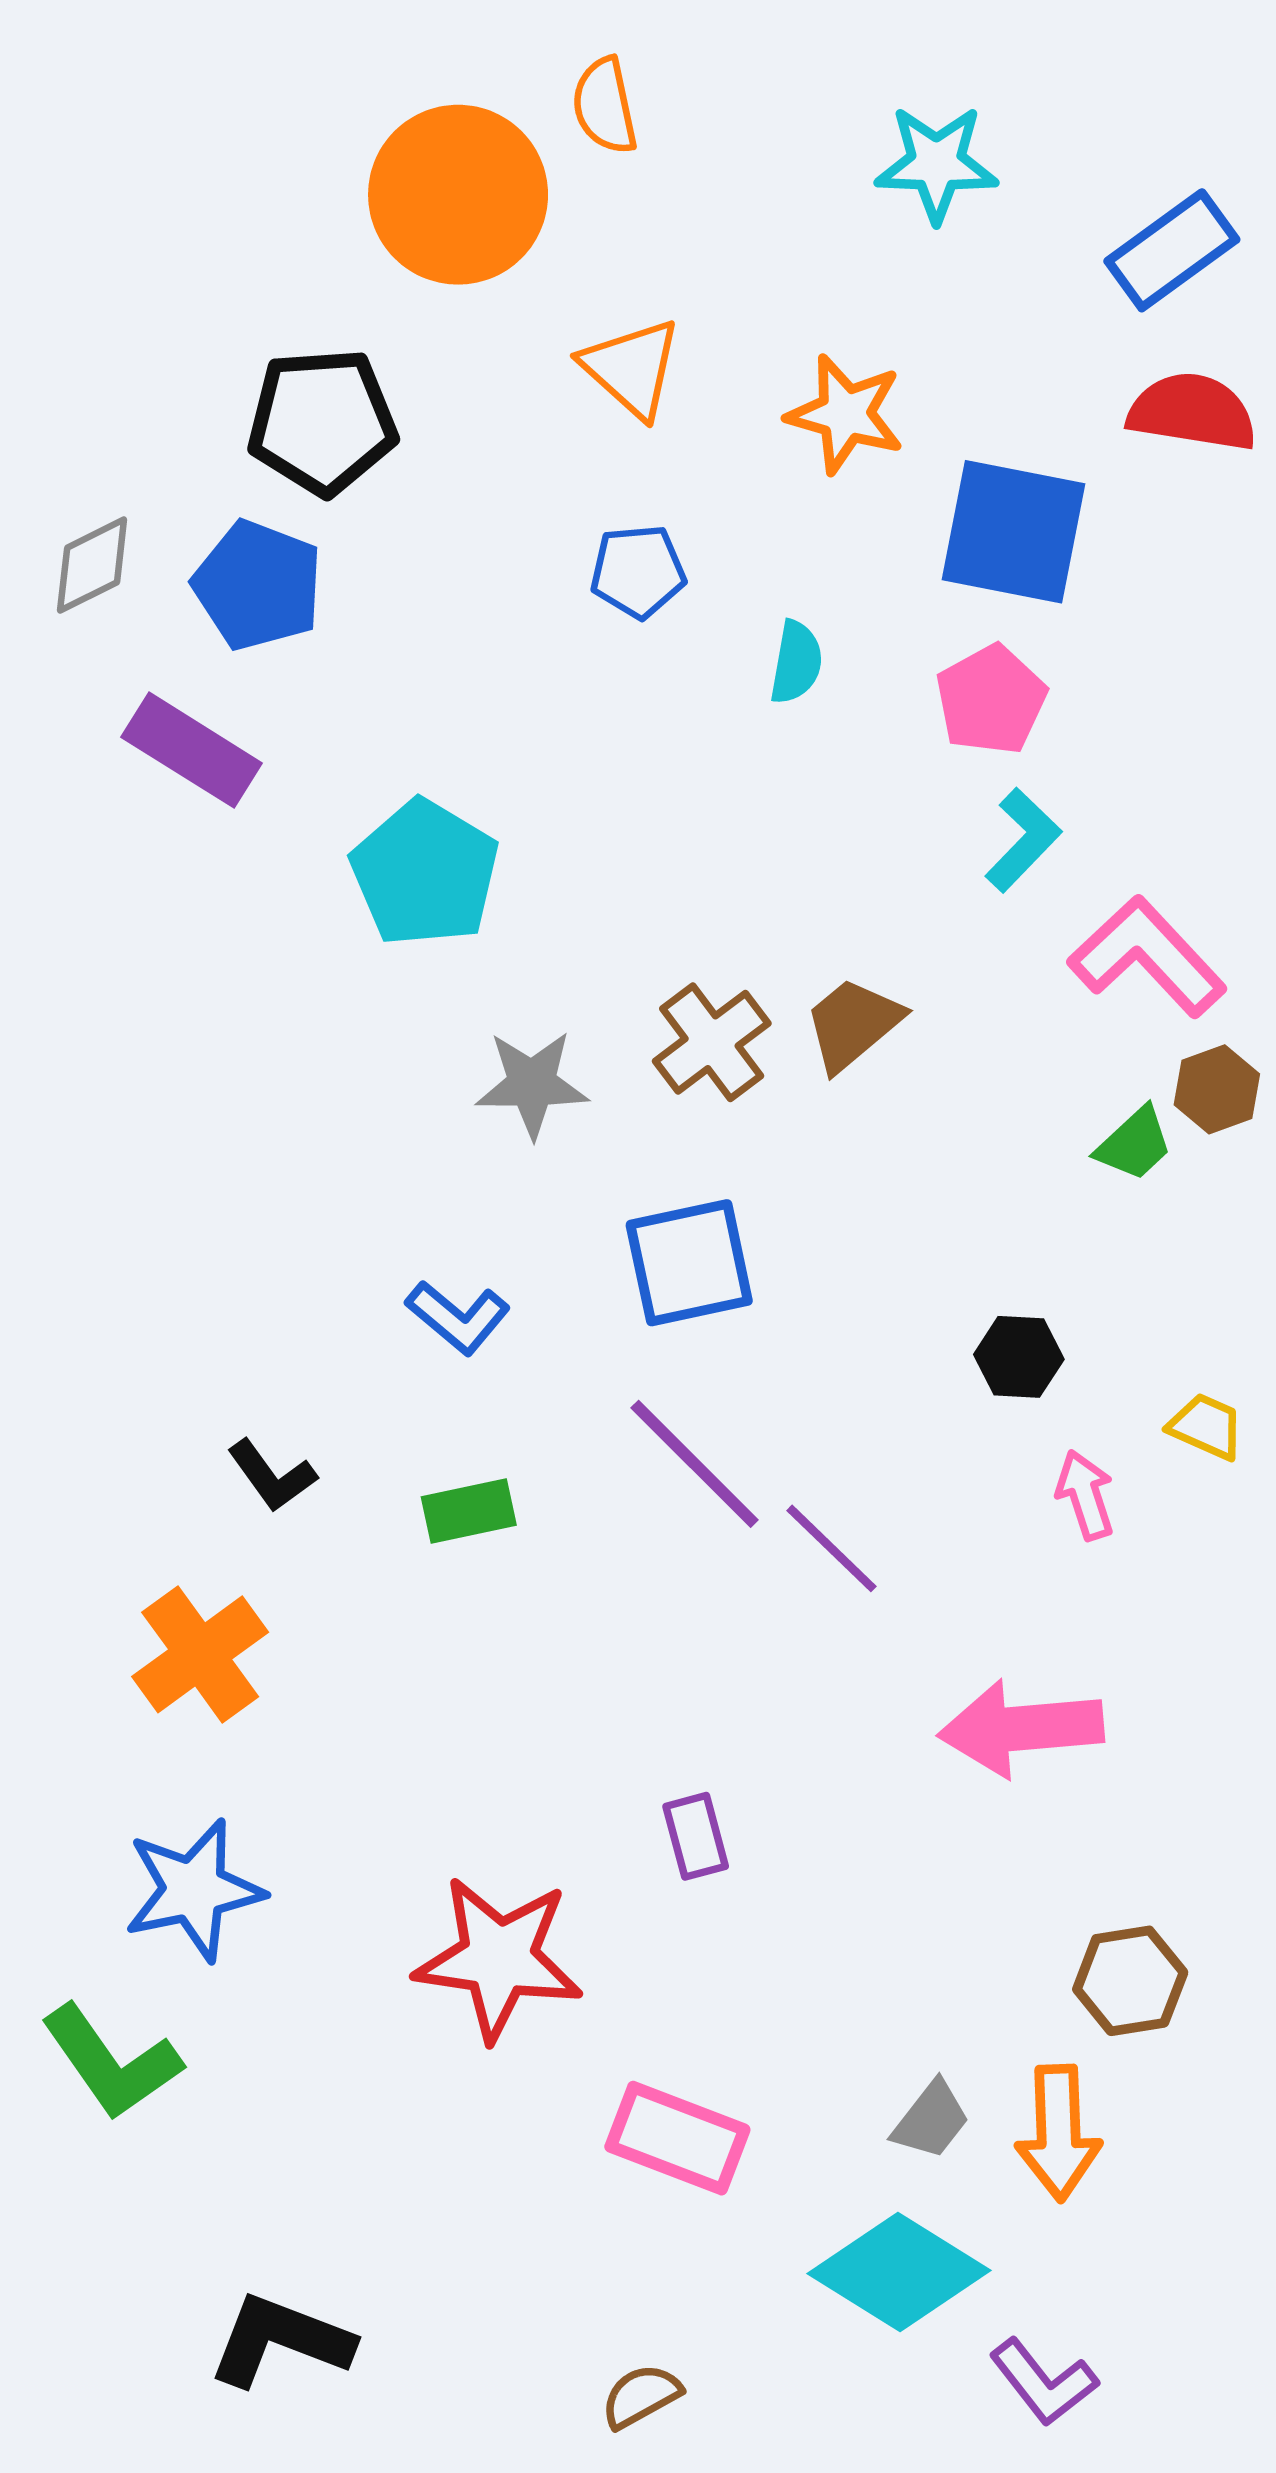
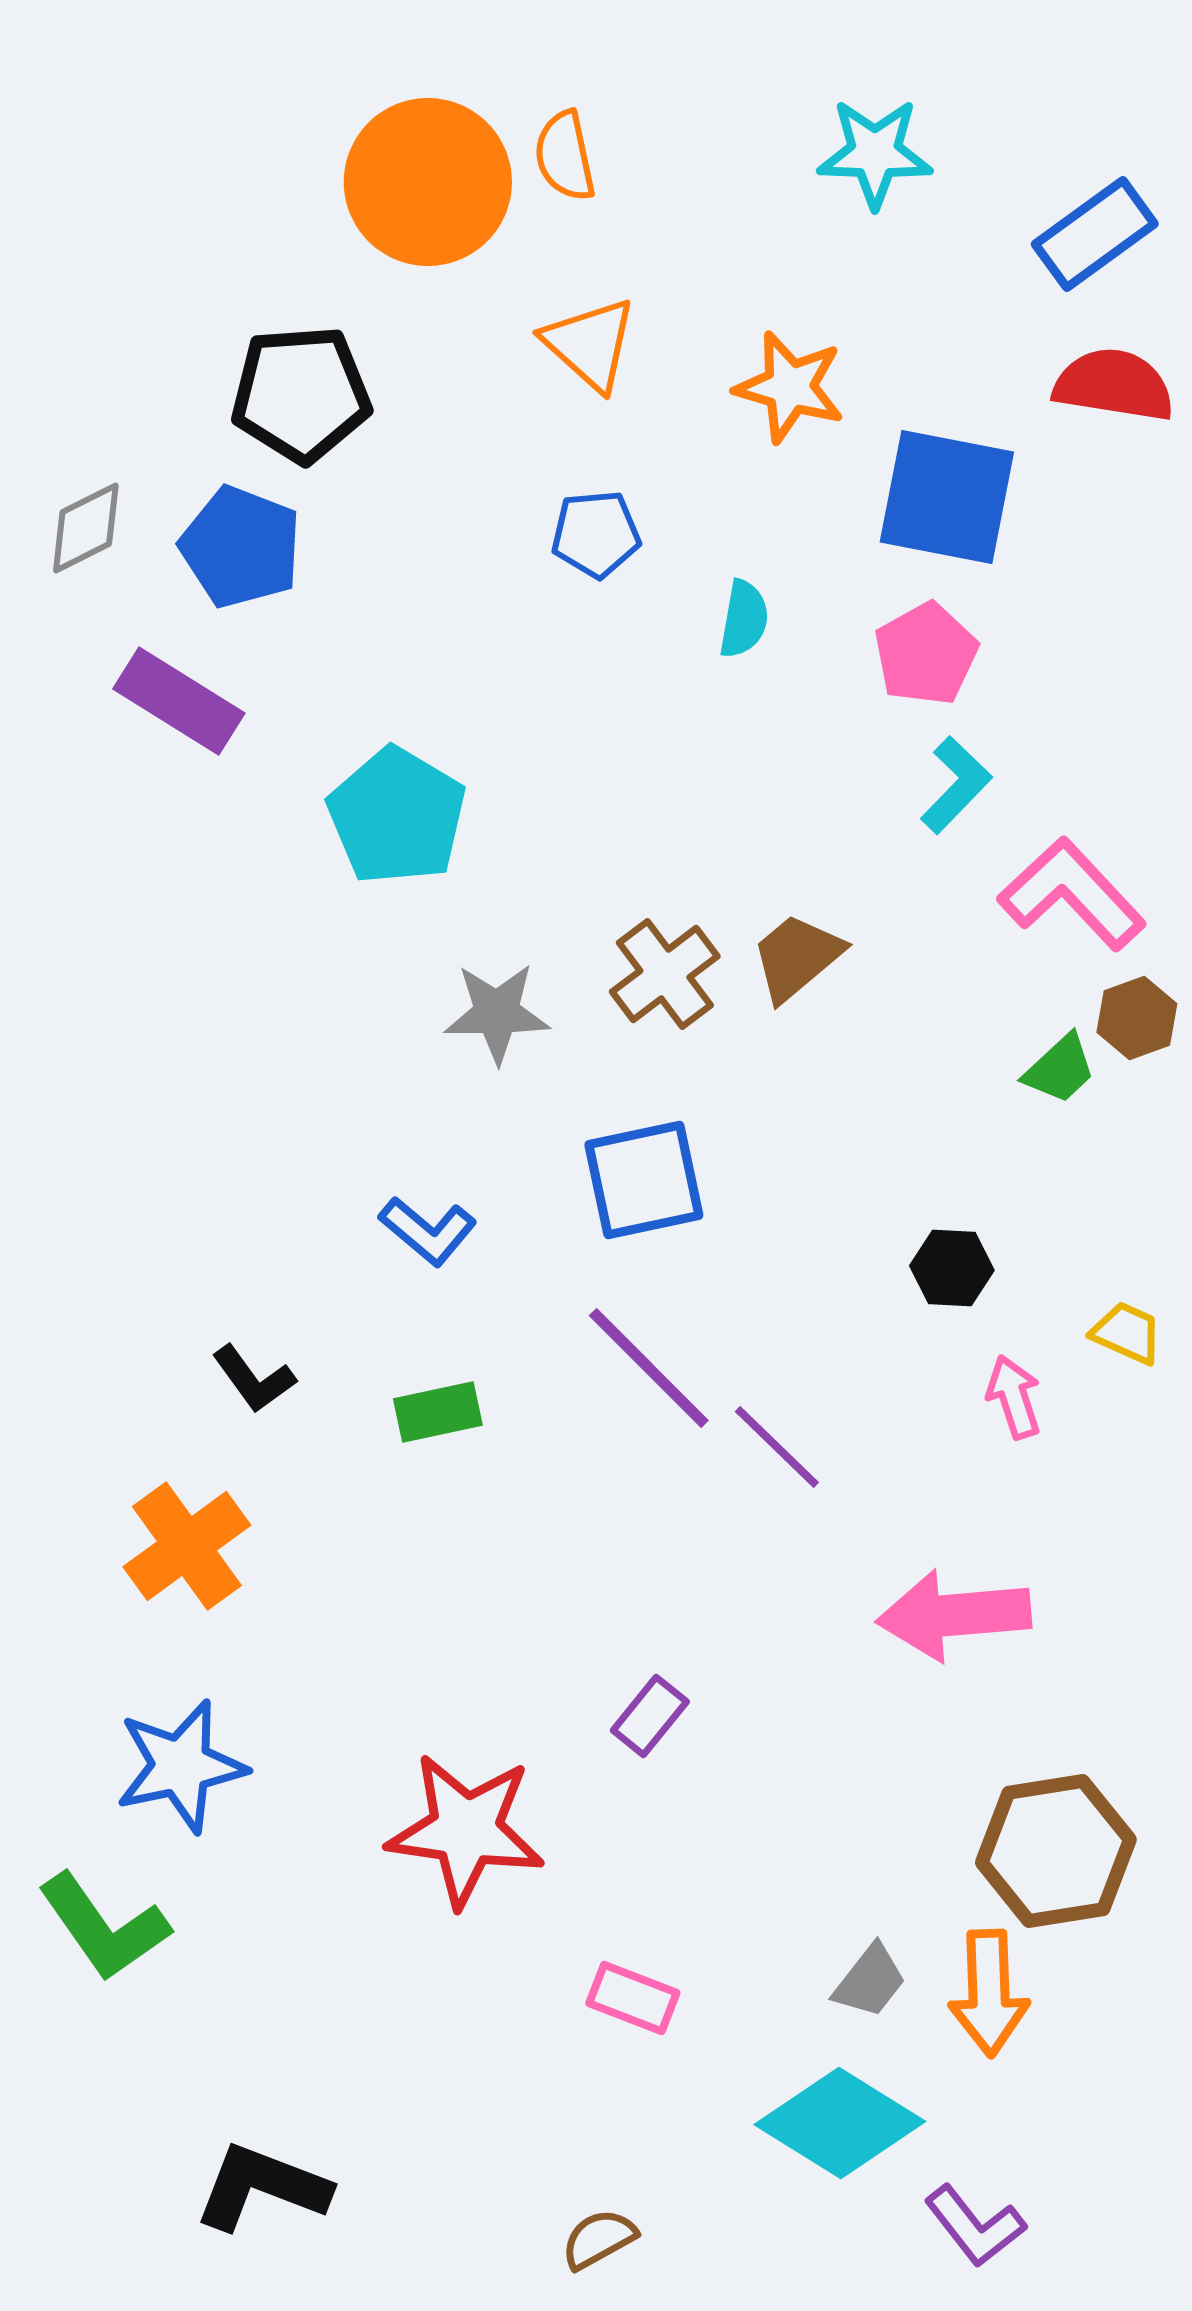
orange semicircle: (605, 106) -> (565, 156), moved
purple rectangle: (696, 1836) -> (650, 1716), turned 54
brown hexagon: (1130, 1981) -> (1056, 1851), size x1.5
pink rectangle: (677, 2138) -> (633, 1998), size x0.7

